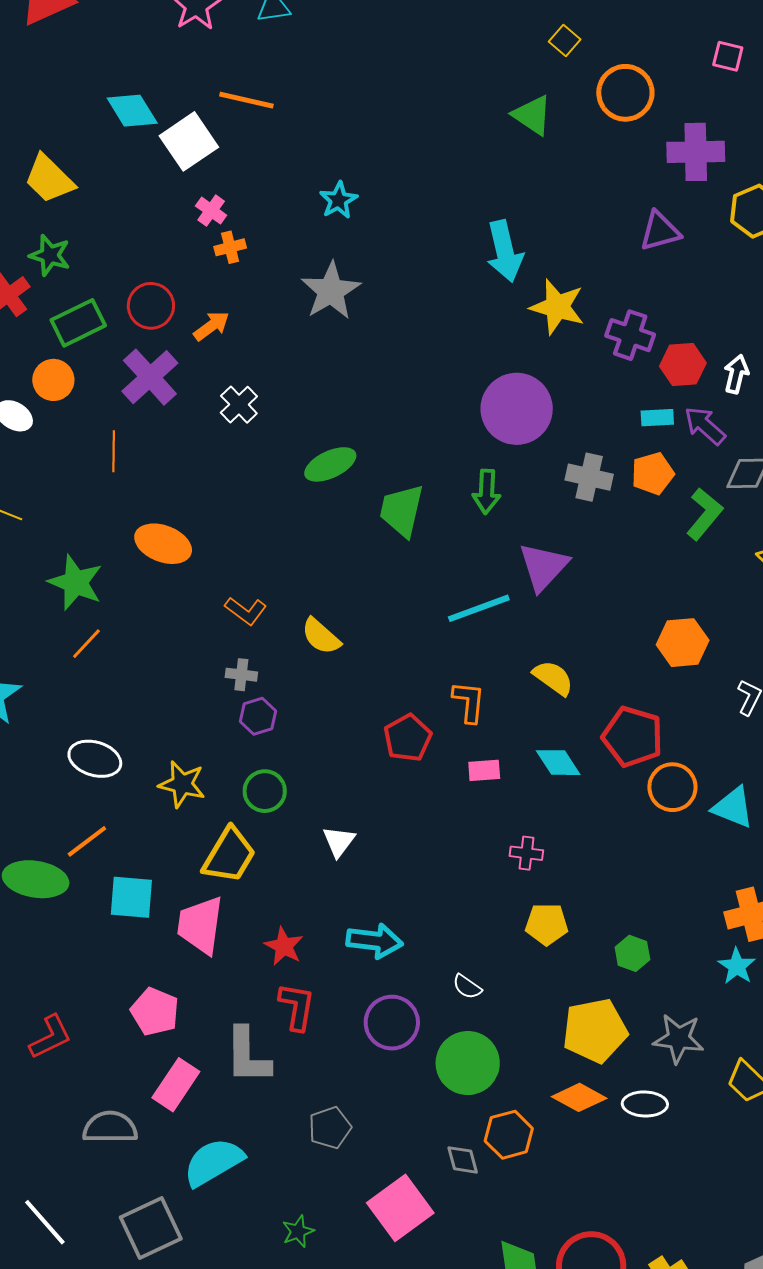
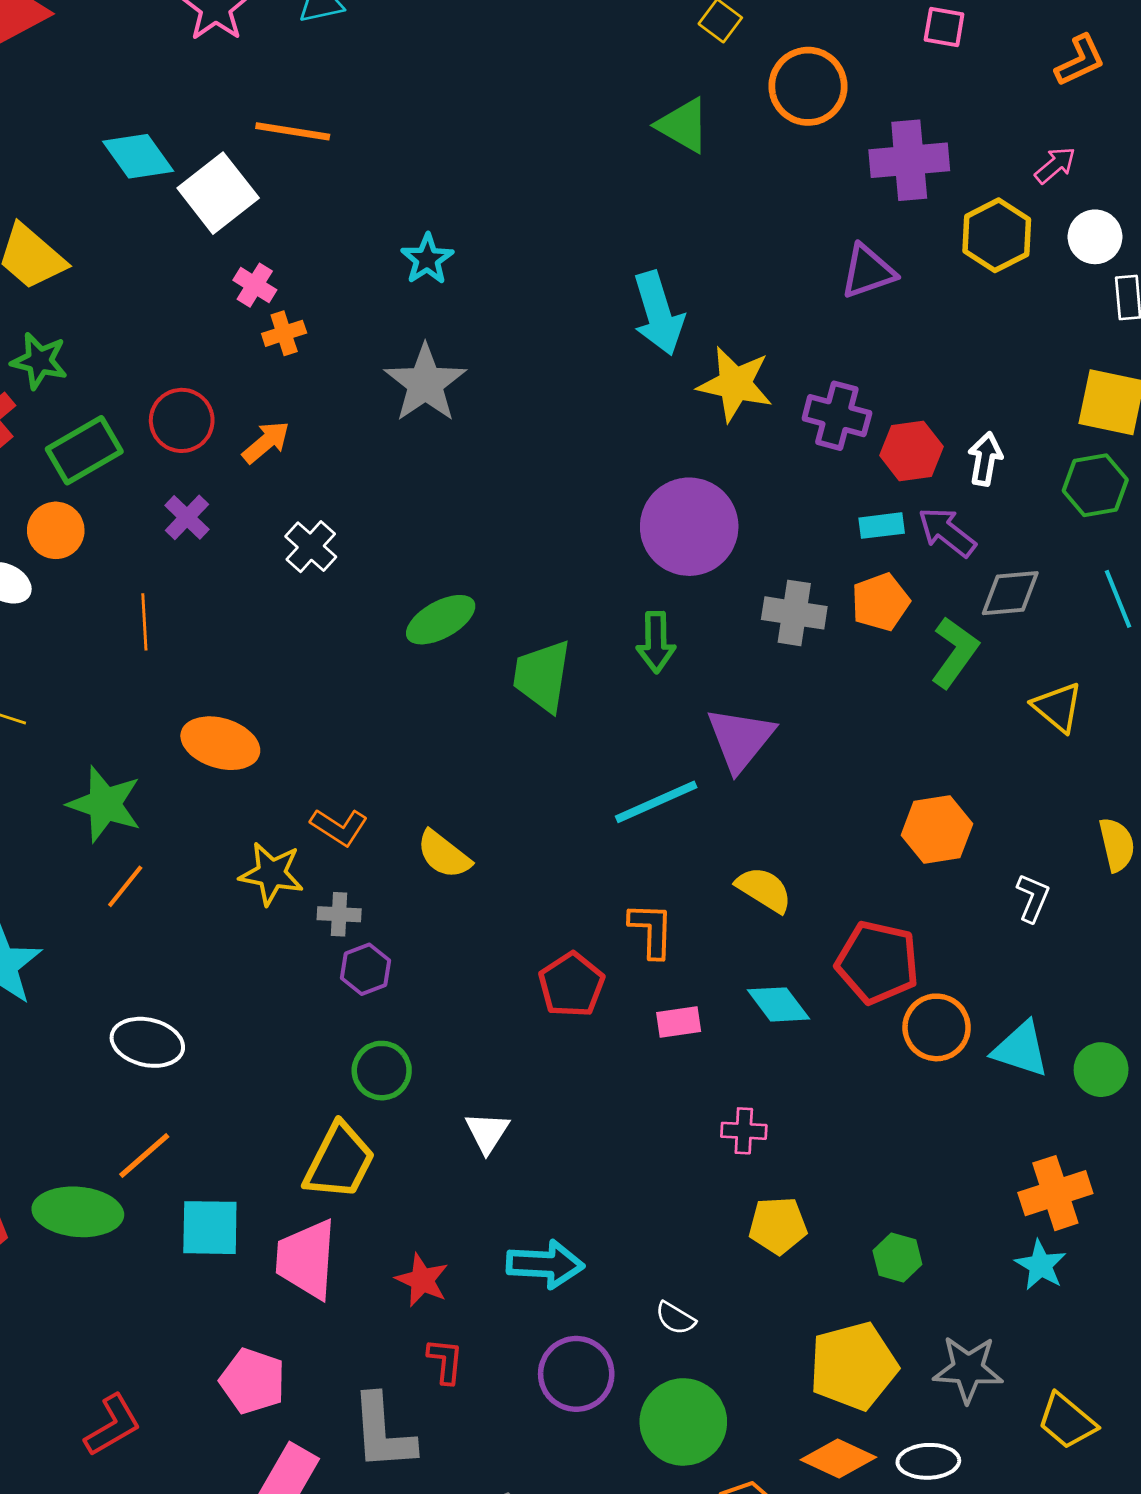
purple cross: (150, 377) -> (187, 517), size x0.6
yellow star: (182, 784) -> (271, 874), moved
red L-shape: (297, 1007) -> (445, 1361), size x0.7

